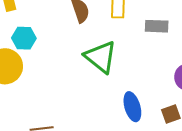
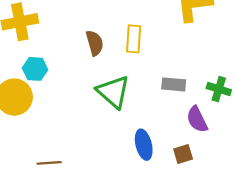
gray rectangle: (157, 26) -> (174, 84), moved

